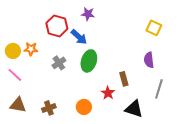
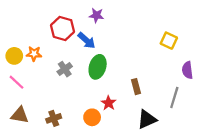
yellow square: (154, 28) -> (169, 41), moved
purple semicircle: (149, 60) -> (187, 70), moved
red star: (108, 93) -> (109, 103), moved
black triangle: (134, 109) -> (147, 119), turned -42

